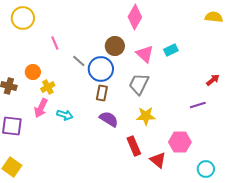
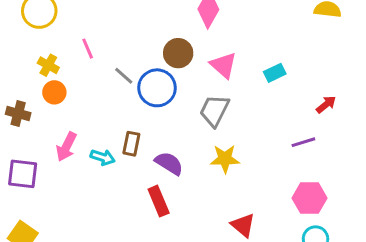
cyan rectangle: (171, 50) -> (275, 73), moved
yellow cross: (48, 87) -> (48, 65), moved, turned -32
brown rectangle: (102, 93) -> (131, 144), moved
pink hexagon: (180, 142) -> (309, 198), moved
red rectangle: (134, 146) -> (159, 201), moved

